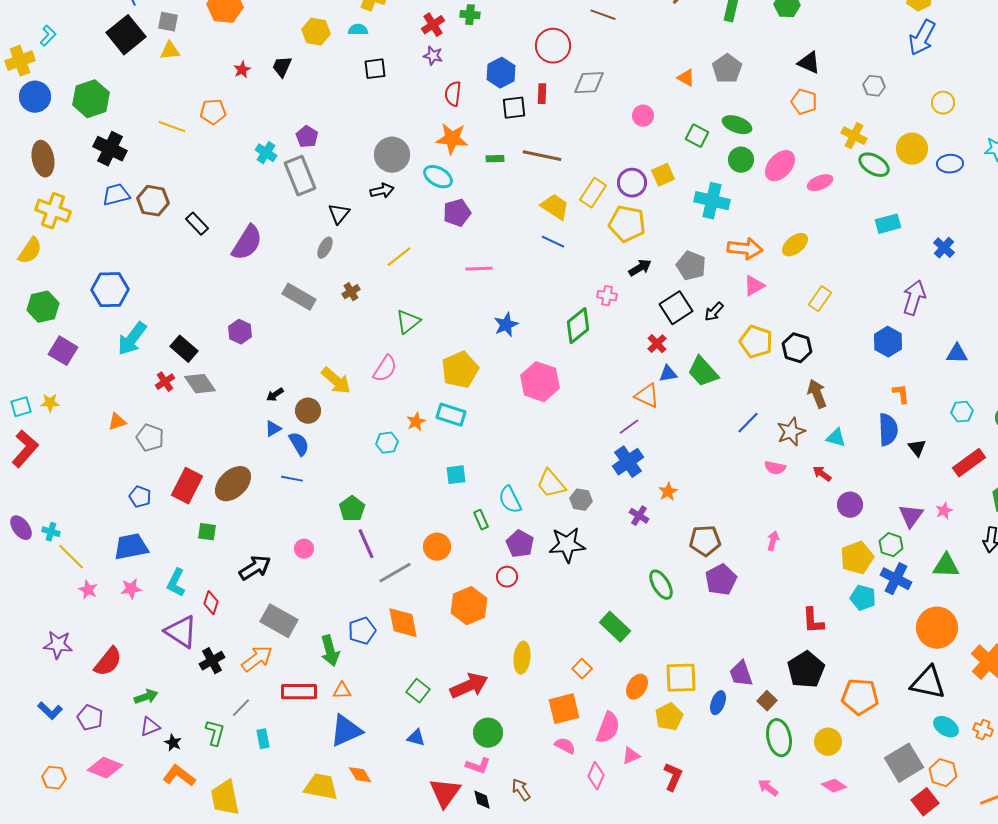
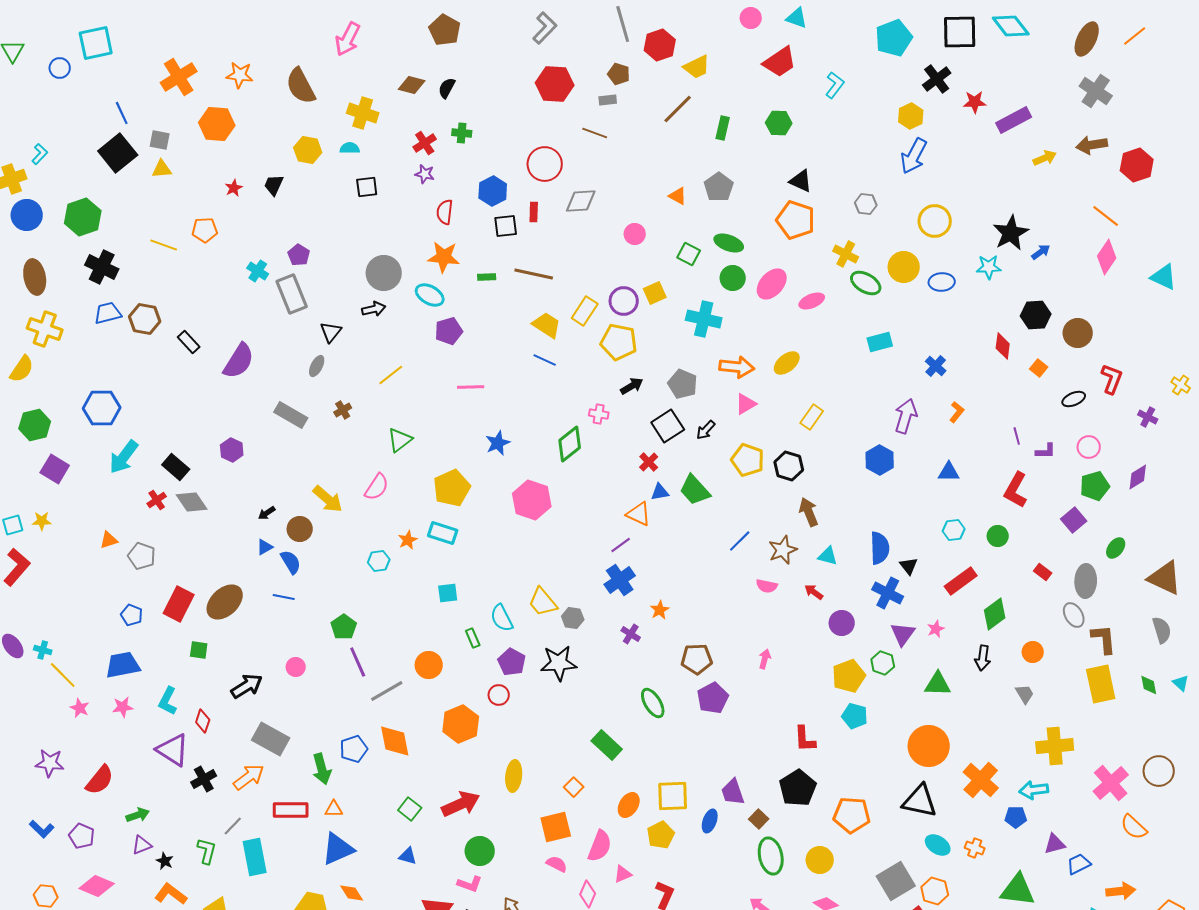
orange pentagon: (804, 102) -> (796, 220), size x1.5
yellow circle: (943, 103) -> (935, 221), size x1.4
orange L-shape: (901, 394) -> (957, 412), moved, turned 45
blue cross: (896, 579) -> (888, 593), moved
cyan rectangle: (263, 739) -> (255, 857), size x1.8

